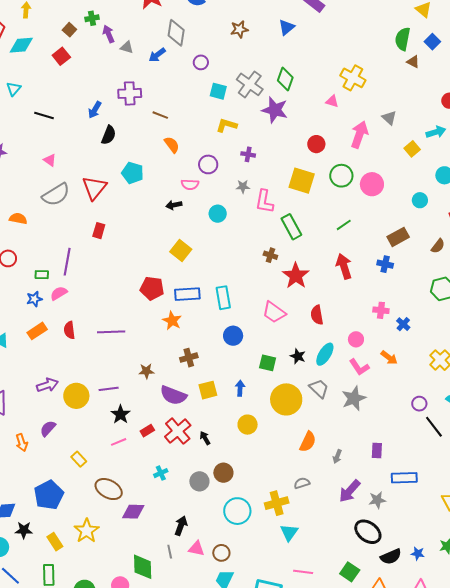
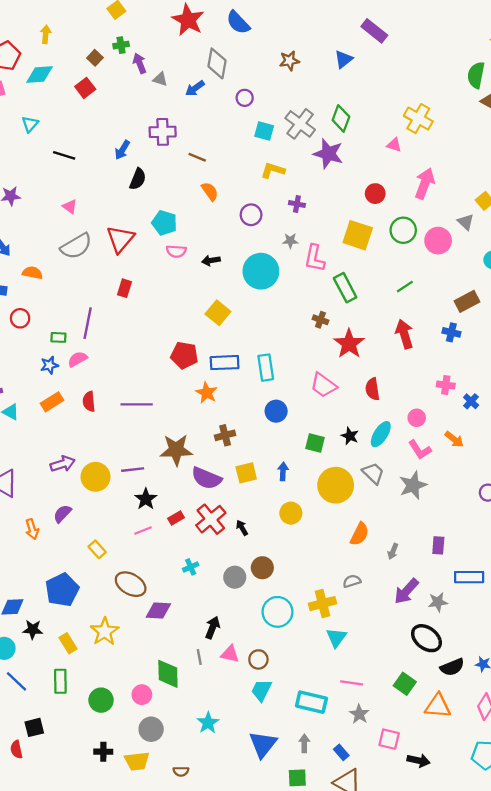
gray triangle: (389, 118) -> (466, 222), moved
pink semicircle: (190, 184) -> (176, 251), moved
cyan circle: (218, 214) -> (261, 271), size x1.8
brown star: (146, 371) -> (176, 450), size x1.8

